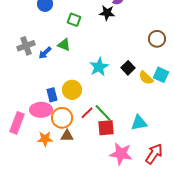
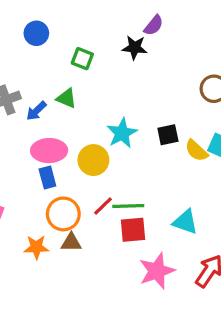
black square: (128, 68) -> (168, 135), turned 32
yellow circle: (72, 90) -> (93, 160), moved
pink ellipse: (41, 110) -> (49, 151), moved
green line: (103, 113) -> (128, 206), turned -48
cyan triangle: (139, 123) -> (185, 222), turned 30
pink star: (121, 154) -> (157, 271), turned -30

